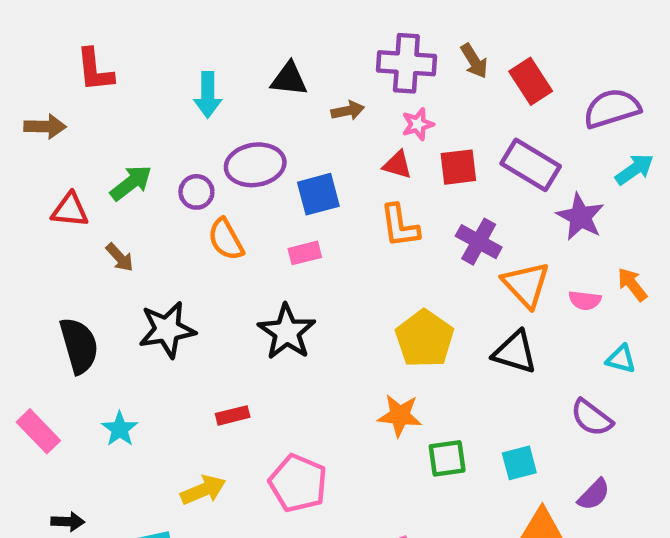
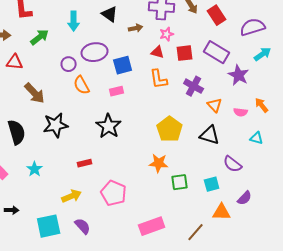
black triangle: (289, 79) -> (110, 14), turned 30
green arrow: (131, 183) -> (40, 37), moved
red triangle: (70, 210) -> (15, 62), moved
brown arrow: (120, 257) -> (35, 93), size x1.6
orange triangle: (526, 285) -> (215, 105), size x0.7
purple semicircle: (592, 418) -> (233, 164), moved

